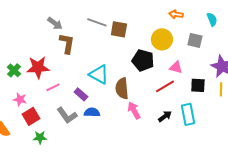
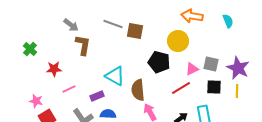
orange arrow: (176, 14) -> (192, 16), size x1.5
gray square: (195, 40) -> (211, 64), moved
red star: (38, 67) -> (54, 69), size x0.7
pink triangle: (176, 67) -> (192, 69), turned -40
green cross: (14, 70) -> (30, 49), moved
purple rectangle: (81, 94) -> (97, 96), turned -64

